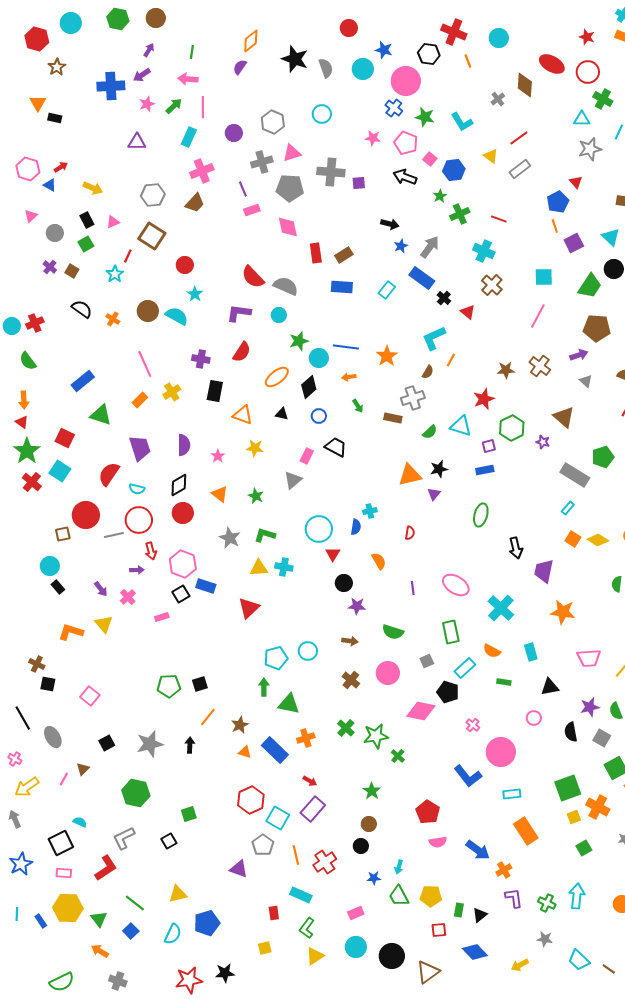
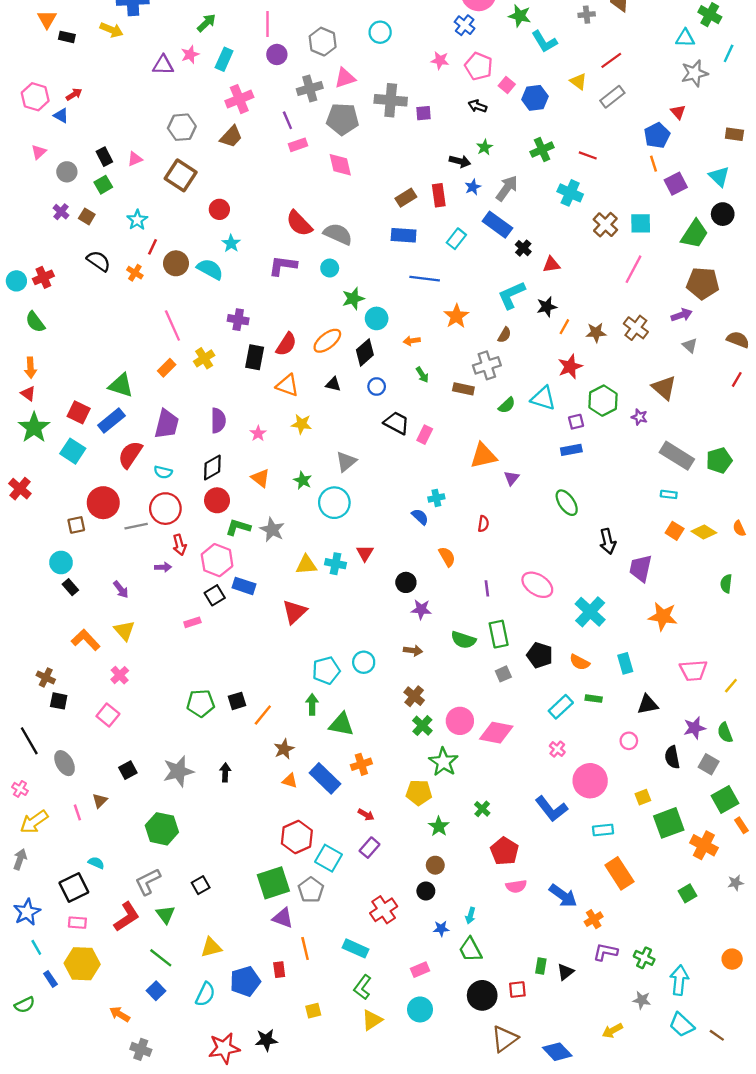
gray cross: (498, 99) -> (587, 15), turned 32
pink star: (147, 104) -> (190, 54), moved
pink line: (203, 107) -> (267, 24), moved
green star: (425, 117) -> (520, 16), moved
black arrow: (405, 177) -> (477, 106), size x0.7
yellow arrow: (93, 188) -> (111, 30), moved
green star: (440, 196) -> (485, 147), moved
red rectangle: (316, 253) -> (439, 195), moved
red line: (128, 256) -> (153, 247), moved
brown cross: (492, 285) -> (605, 225), moved
red triangle: (468, 312) -> (551, 265), turned -49
blue line: (346, 347) -> (425, 279), moved
red semicircle: (242, 352) -> (286, 344), moved
orange line: (451, 360) -> (564, 327), moved
blue rectangle: (83, 381) -> (111, 421), moved
purple trapezoid: (140, 448) -> (167, 424), turned 32
pink rectangle: (307, 456) -> (425, 435), moved
green pentagon: (603, 457) -> (719, 460), moved
black star: (439, 469) -> (547, 307), moved
red cross: (32, 482) -> (20, 489), moved
cyan rectangle: (568, 508) -> (669, 494), turned 56
green ellipse: (481, 515) -> (567, 503), turned -50
blue semicircle: (356, 527) -> (420, 517), turned -56
cyan circle: (319, 529) -> (334, 503), moved
green L-shape: (265, 535) -> (238, 527), moved
red triangle: (333, 554) -> (365, 553), moved
pink cross: (128, 597) -> (120, 675), moved
orange L-shape: (71, 632) -> (86, 640), turned 30
green rectangle: (451, 632) -> (499, 634), moved
cyan rectangle: (465, 668) -> (561, 707), moved
pink circle: (388, 673) -> (460, 721), moved
black pentagon: (448, 692) -> (540, 655), moved
orange line: (208, 717) -> (263, 715), moved
green cross: (346, 728) -> (422, 726), moved
green star: (376, 736) -> (443, 762), turned -30
green cross: (398, 756) -> (482, 809), moved
pink line: (64, 779) -> (77, 812), turned -48
purple rectangle: (313, 809) -> (370, 848), size x0.7
green square: (189, 814) -> (273, 883), moved, size x1.8
yellow square: (574, 817) -> (643, 797), moved
gray arrow: (15, 819) -> (20, 859), turned 42
orange line: (296, 855) -> (305, 948), moved
yellow pentagon: (431, 896) -> (419, 792), moved
cyan arrow: (577, 896) -> (679, 980), moved
purple L-shape: (514, 898) -> (605, 952), turned -70
red rectangle: (274, 913) -> (279, 970), moved
cyan line: (17, 914) -> (36, 947), moved, turned -32
green triangle: (99, 919) -> (165, 914), moved
blue diamond: (475, 952) -> (557, 1052), moved
black circle: (392, 956) -> (482, 995), moved
green semicircle: (62, 982) -> (25, 1005), moved, size x0.7

